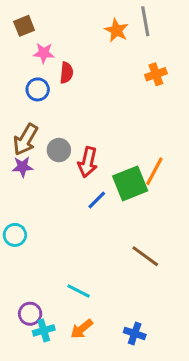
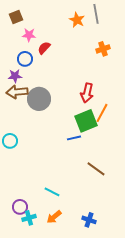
red semicircle: (66, 73) -> (44, 48), turned -144
brown arrow: (26, 139) -> (17, 92), turned 55
gray circle: (59, 150) -> (39, 99), size x1.5
red arrow: (88, 162) -> (87, 93), moved
purple star: (23, 167) -> (15, 76), moved
blue line: (97, 200) -> (74, 138), moved, turned 32
cyan circle: (15, 235) -> (10, 141), moved

